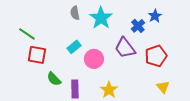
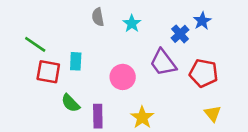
cyan star: (101, 18) -> (132, 23), size x0.6
cyan rectangle: (74, 47) -> (76, 61), moved, turned -48
red pentagon: (156, 56) -> (204, 73), turned 30

